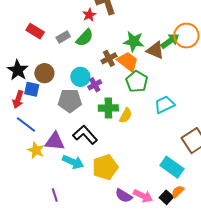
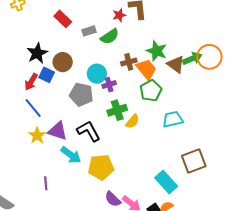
green cross: (108, 108) -> (117, 110), turned -30

